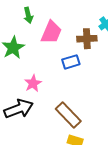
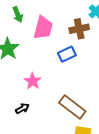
black arrow: (19, 109) -> (22, 108), size x0.5

